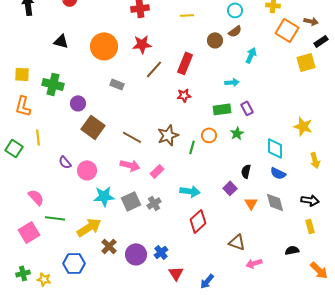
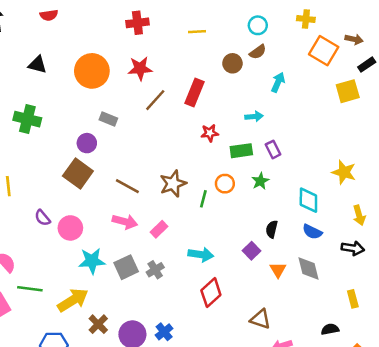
red star: (184, 95) -> (210, 133), moved
purple circle: (78, 103) -> (87, 143), moved
black arrow: (310, 200) -> (353, 248), moved

